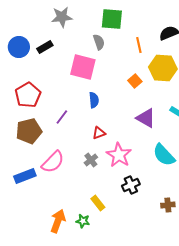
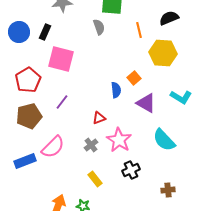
black rectangle: (45, 47) -> (45, 32), turned -35
pink square: (83, 67) -> (61, 59), moved
orange square: (135, 81) -> (134, 78), moved
blue semicircle: (94, 100) -> (116, 90), moved
yellow rectangle: (98, 203) -> (95, 179), moved

